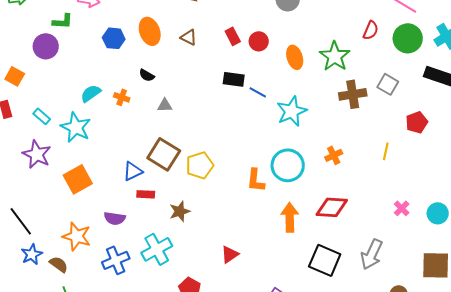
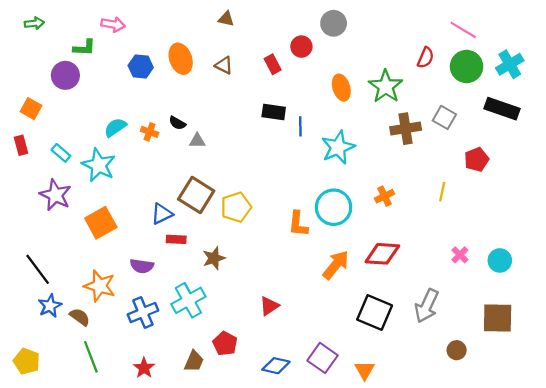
red circle: (259, 41) -> (301, 47), moved
black semicircle: (147, 75) -> (177, 123), moved
blue line: (258, 92) -> (300, 126), turned 60
orange arrow: (290, 217) -> (336, 265), turned 40

